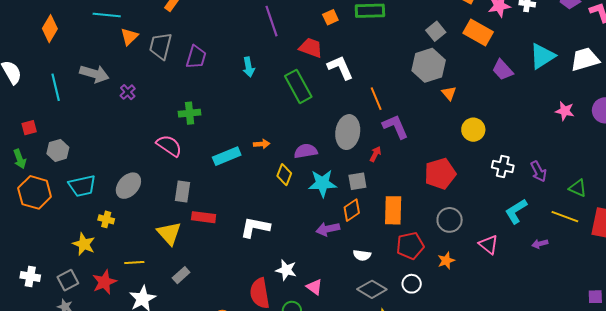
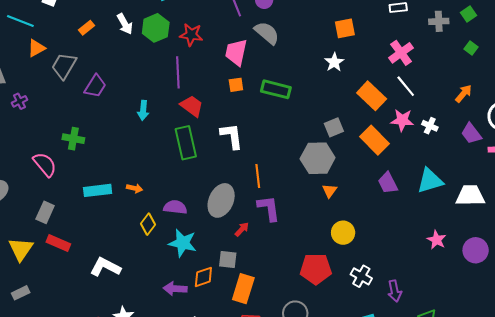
red trapezoid: (311, 48) -> (192, 106), moved
red pentagon: (440, 174) -> (316, 269), moved
gray square: (357, 181) -> (228, 260), moved

